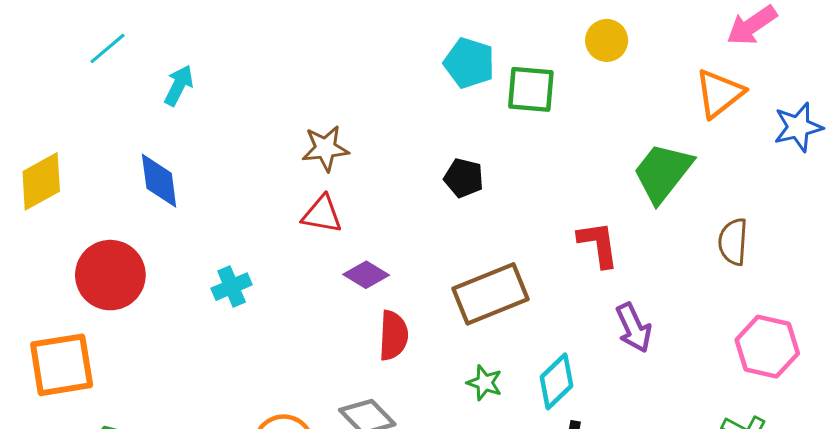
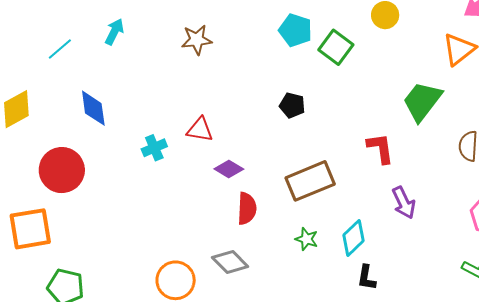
cyan line: (108, 48) -> (60, 49), moved
cyan arrow: (179, 85) -> (114, 32), moved
green square: (531, 89) -> (336, 47), turned 32
brown star: (325, 148) -> (197, 40), moved
cyan cross: (232, 287) -> (154, 148), moved

